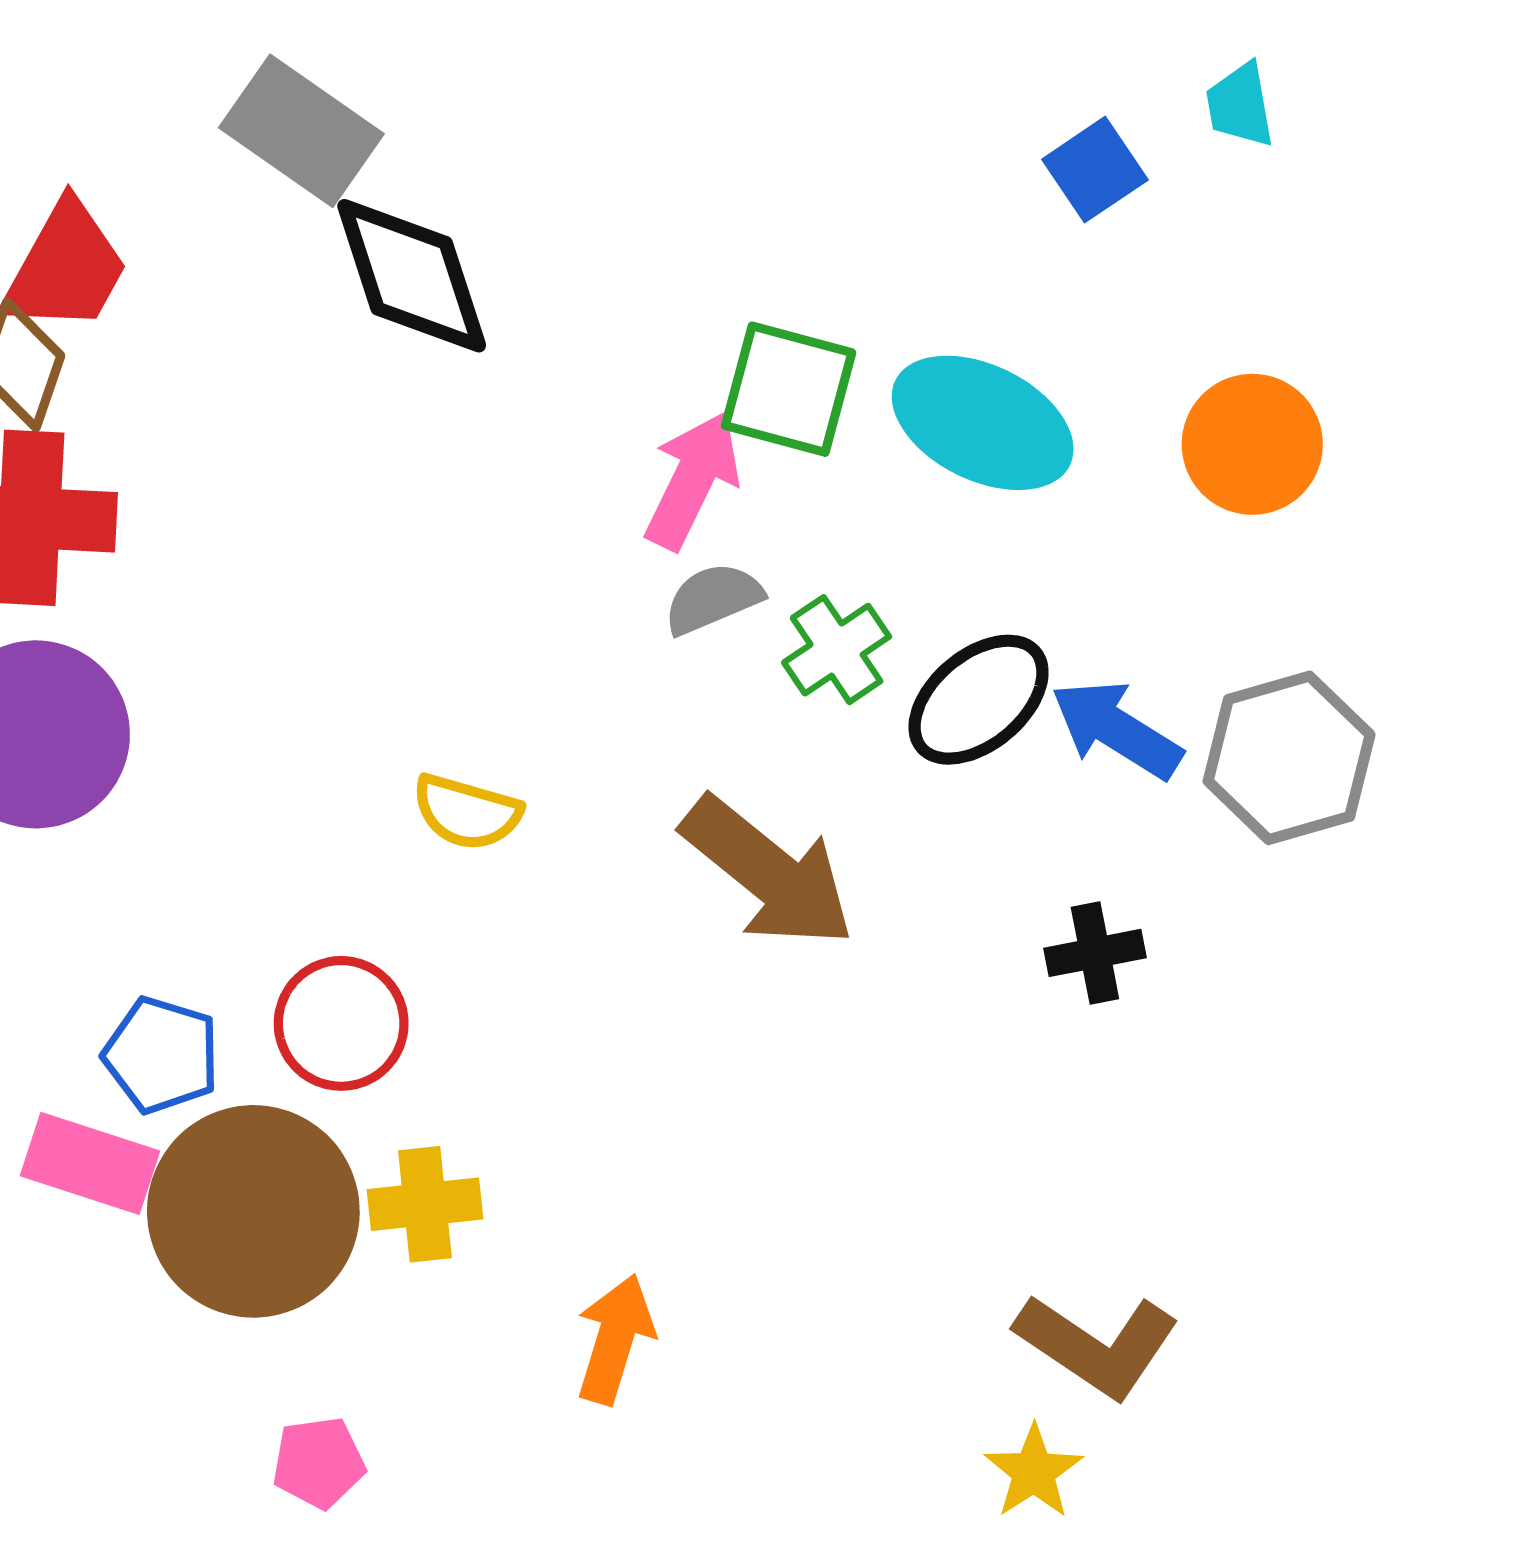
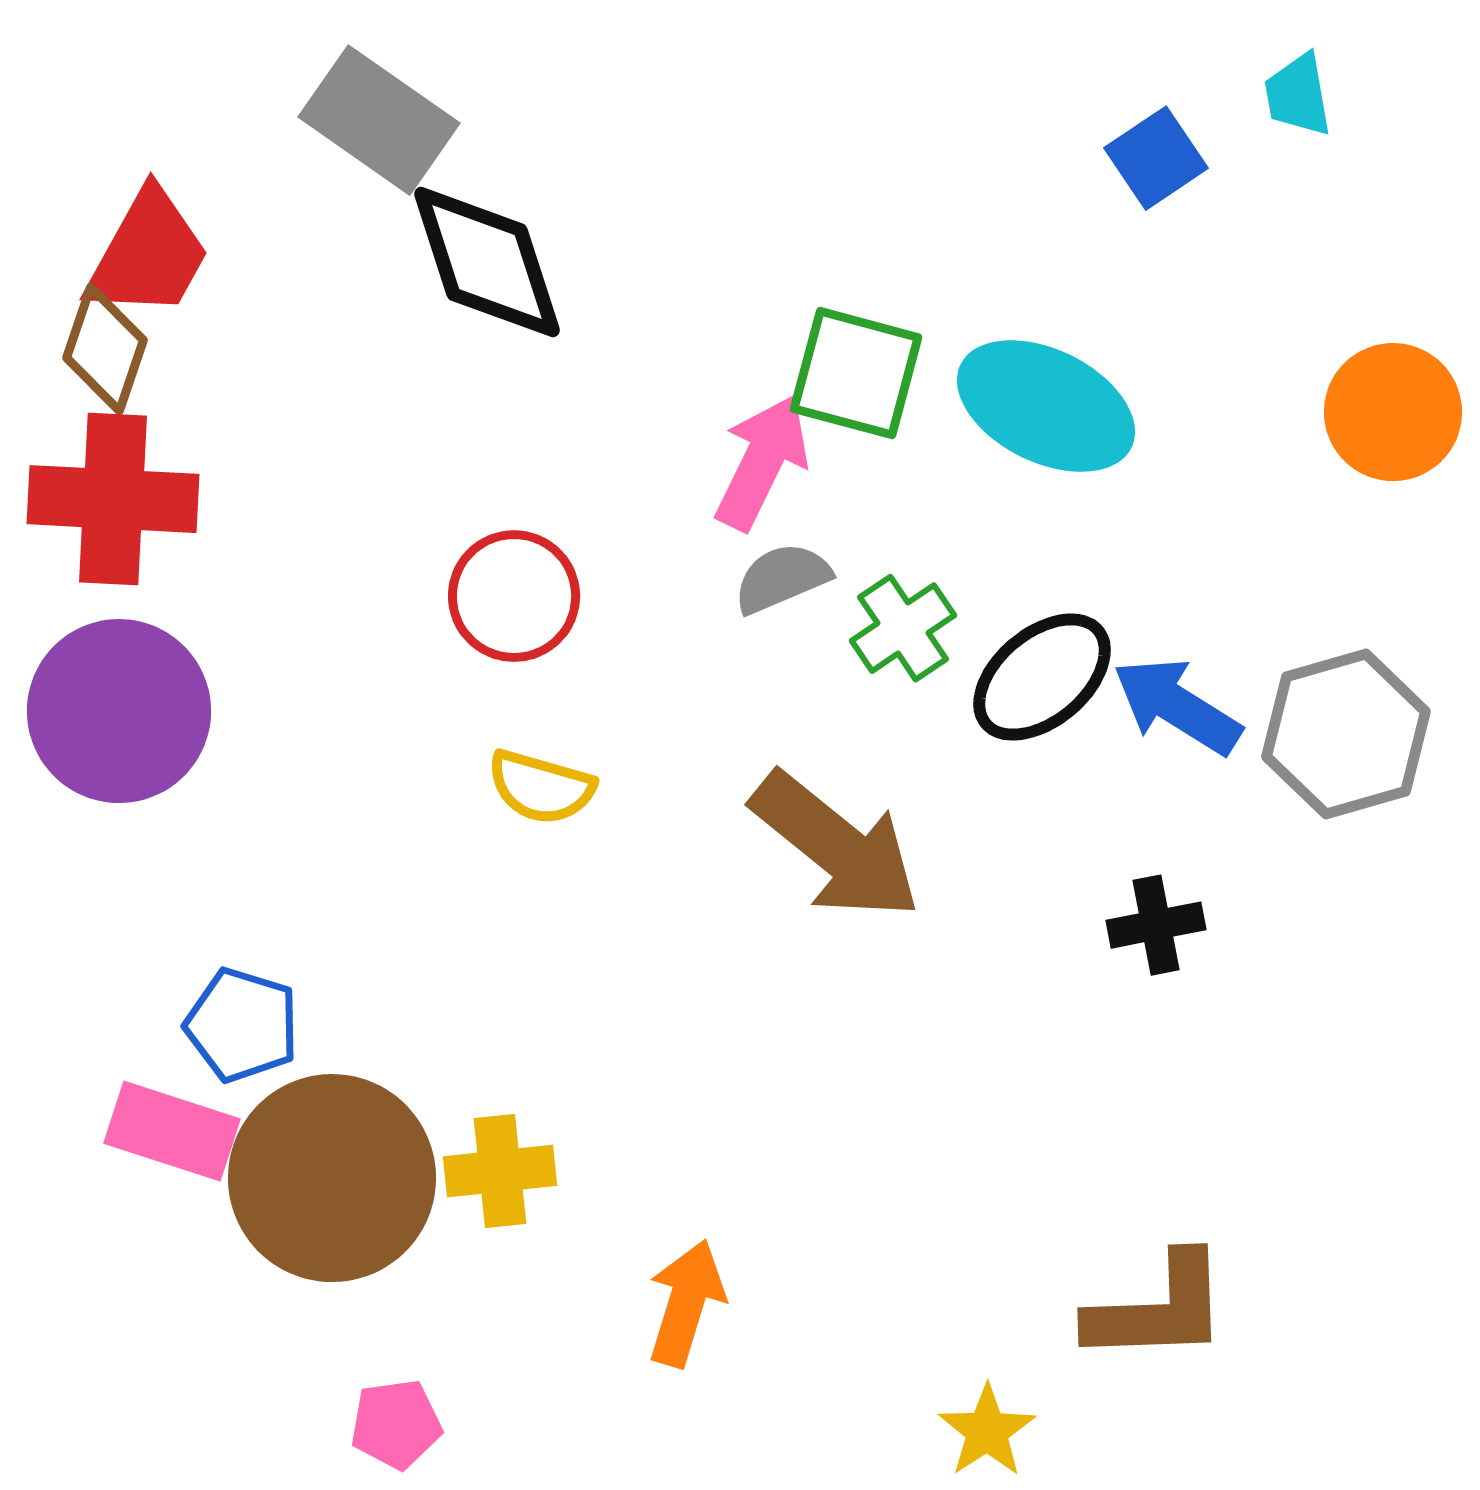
orange circle: (1252, 444) -> (1393, 412), moved
red circle: (341, 1023) -> (514, 596), moved
brown L-shape: (1097, 1345) -> (1158, 1309), turned -36
yellow star: (1034, 1472) -> (987, 1431), moved

